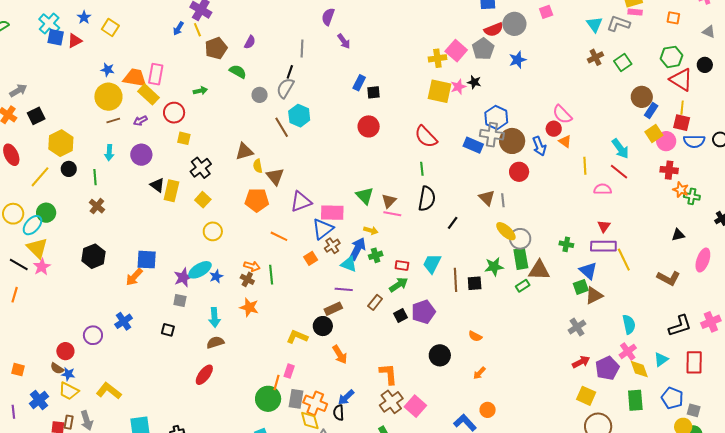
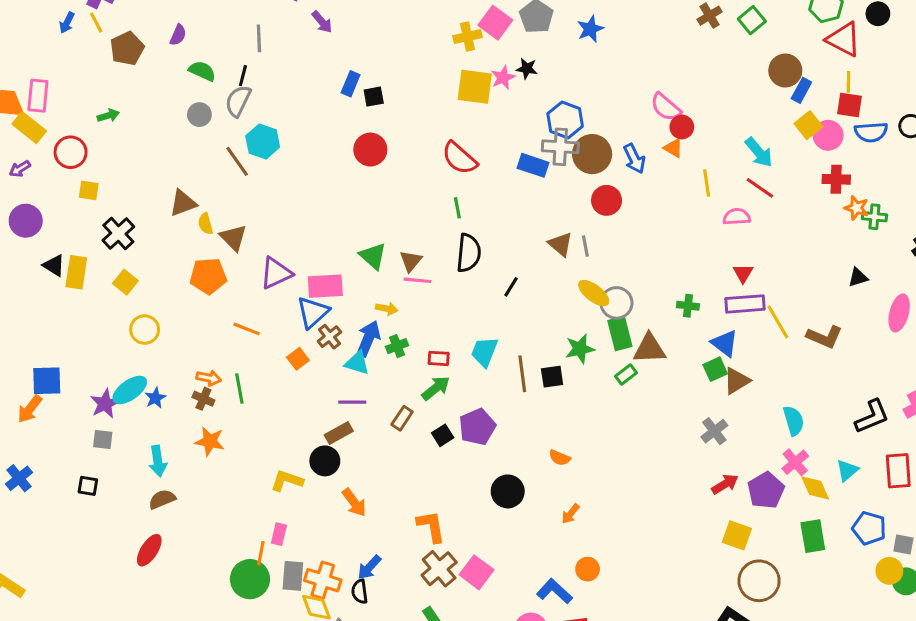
green semicircle: (238, 72) -> (202, 71), moved
red circle: (554, 129) -> (682, 127), moved
brown L-shape: (668, 278) -> (824, 337), moved

